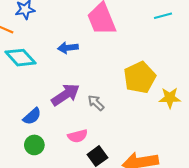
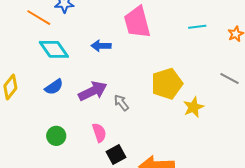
yellow star: (170, 98) -> (193, 107), turned -30
blue semicircle: (32, 116) -> (54, 87), moved
pink semicircle: (78, 136) -> (99, 133), turned -102

